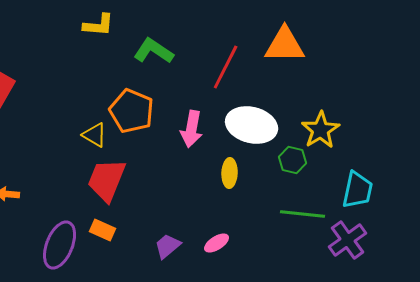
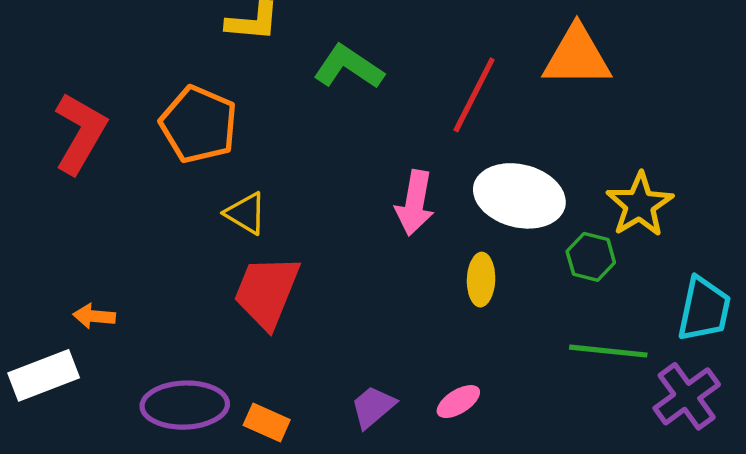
orange pentagon: (132, 111) -> (199, 124), moved
orange rectangle: (103, 230) -> (267, 422), moved
purple ellipse: (60, 245) -> (185, 405), turned 66

